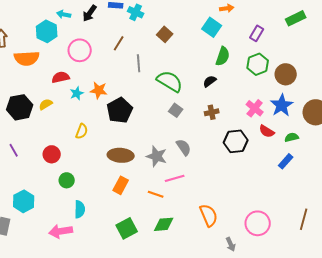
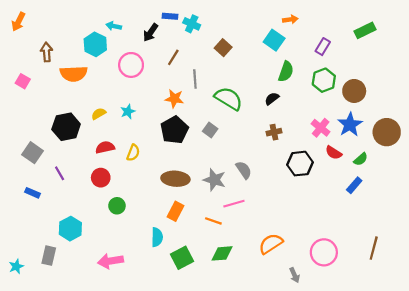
black arrow: (90, 13) -> (151, 32), moved
red semicircle: (61, 77) -> (105, 147), moved
orange star: (99, 90) -> (174, 99), moved
yellow semicircle: (46, 104) -> (99, 114), moved
gray square: (176, 110) -> (210, 130), moved
green semicircle: (292, 137) -> (361, 159), turned 152
cyan semicircle: (80, 209) -> (157, 237), moved
orange semicircle: (209, 215) -> (271, 244), turned -100

